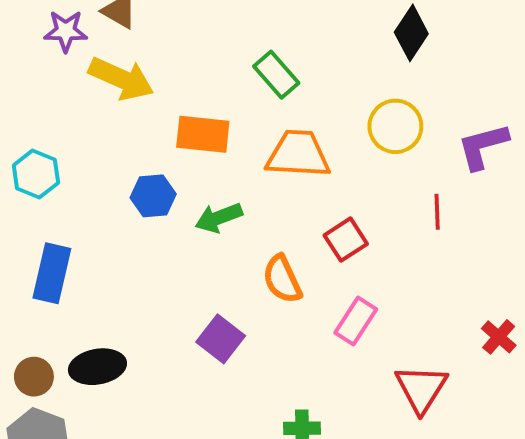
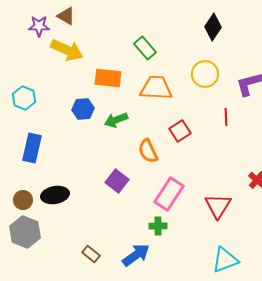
pink rectangle: (356, 321) -> (169, 194), moved, size x1.4

